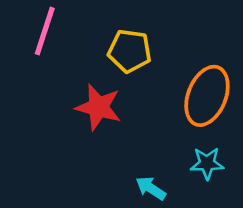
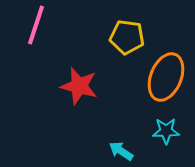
yellow pentagon: (130, 51) -> (127, 37), moved

